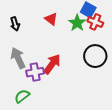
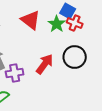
red triangle: (51, 19) -> (31, 20), size x1.5
red arrow: (52, 64) -> (45, 64), moved

